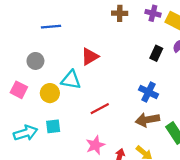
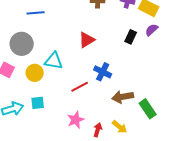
red triangle: (90, 57) -> (87, 40), moved
gray circle: (35, 61) -> (22, 44), size x1.5
blue cross: (149, 92) -> (103, 72), moved

